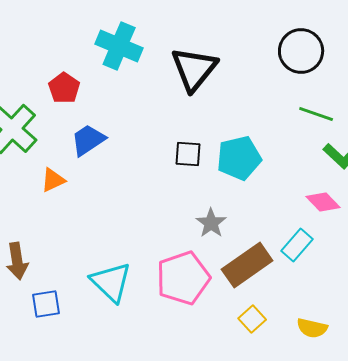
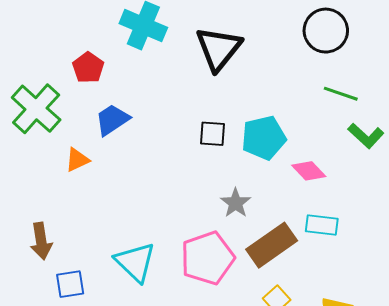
pink diamond: (323, 202) -> (309, 171), moved
cyan rectangle: (297, 245) -> (322, 225), turned 56

